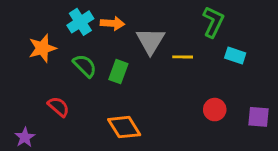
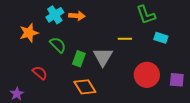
green L-shape: (213, 22) -> (146, 15), turned 135
gray triangle: (150, 41) -> (103, 57), moved
green rectangle: (118, 72) -> (79, 59), moved
red circle: (215, 110) -> (147, 75), size x1.6

